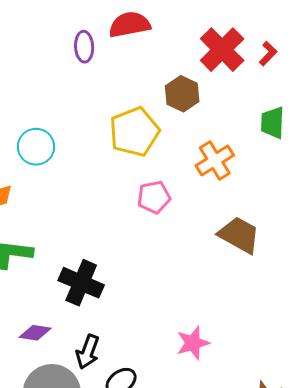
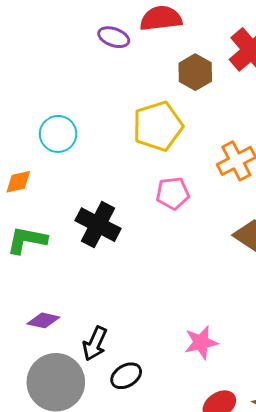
purple ellipse: (84, 47) -> (114, 37), turned -72
brown hexagon: (182, 94) -> (195, 72), moved
black cross: (81, 283) -> (98, 225), moved

